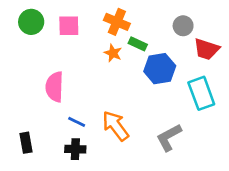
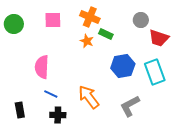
green circle: (31, 22) -> (14, 24), moved
blue hexagon: (160, 69) -> (123, 66), moved
blue line: (77, 122) -> (51, 94), moved

